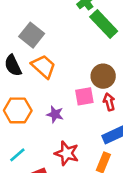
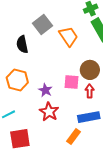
orange trapezoid: (43, 66) -> (68, 36), moved
red star: (67, 153) -> (49, 112), moved

